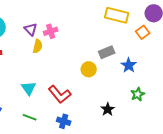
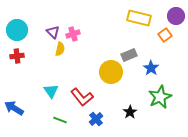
yellow circle: (89, 69) -> (111, 72), size x1.5
green star: (138, 94) -> (160, 97), size x1.6
green line: (30, 117) -> (60, 120), moved
blue cross: (64, 121) -> (96, 119), moved, turned 32

